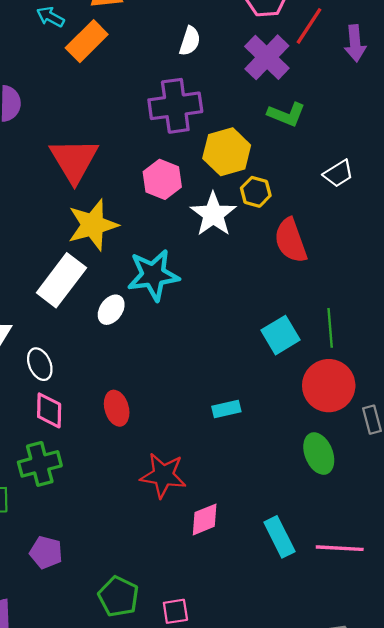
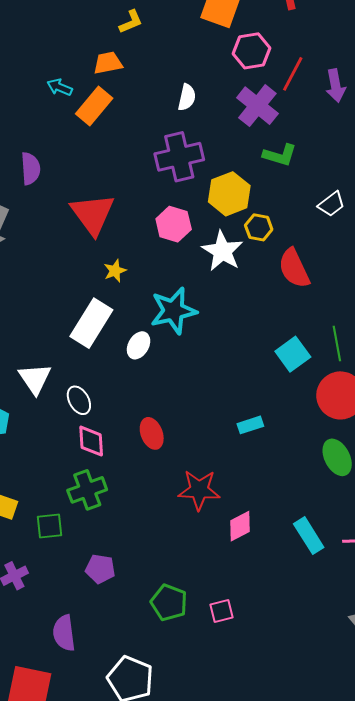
yellow star: (93, 225) -> (115, 271), size x0.5

